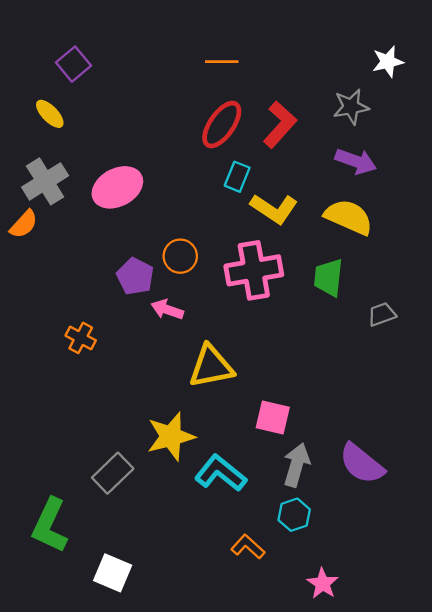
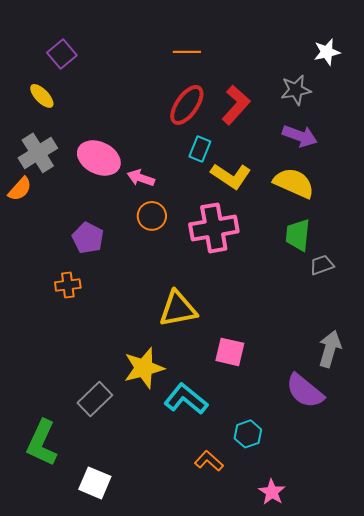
pink ellipse: (117, 187) -> (99, 158), turned 54
purple pentagon: (135, 276) -> (88, 238), moved
green trapezoid: (328, 278) -> (298, 235), moved
pink arrow: (167, 310) -> (141, 178), moved
orange cross: (81, 338) -> (68, 285), turned -35
gray arrow: (296, 465) -> (330, 349), moved

